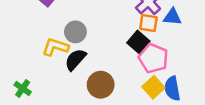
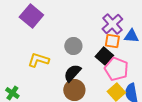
gray circle: (75, 32) -> (73, 46), moved
black semicircle: (75, 60) -> (72, 73), moved

